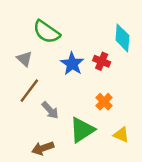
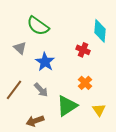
blue star: (72, 64) -> (45, 62), moved
brown line: (29, 91) -> (14, 90), moved
yellow triangle: (121, 135) -> (99, 110), turned 32

